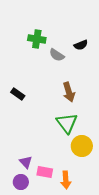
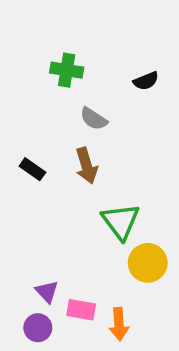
gray semicircle: (57, 55) -> (94, 119), moved
brown arrow: (69, 92) -> (86, 166), moved

